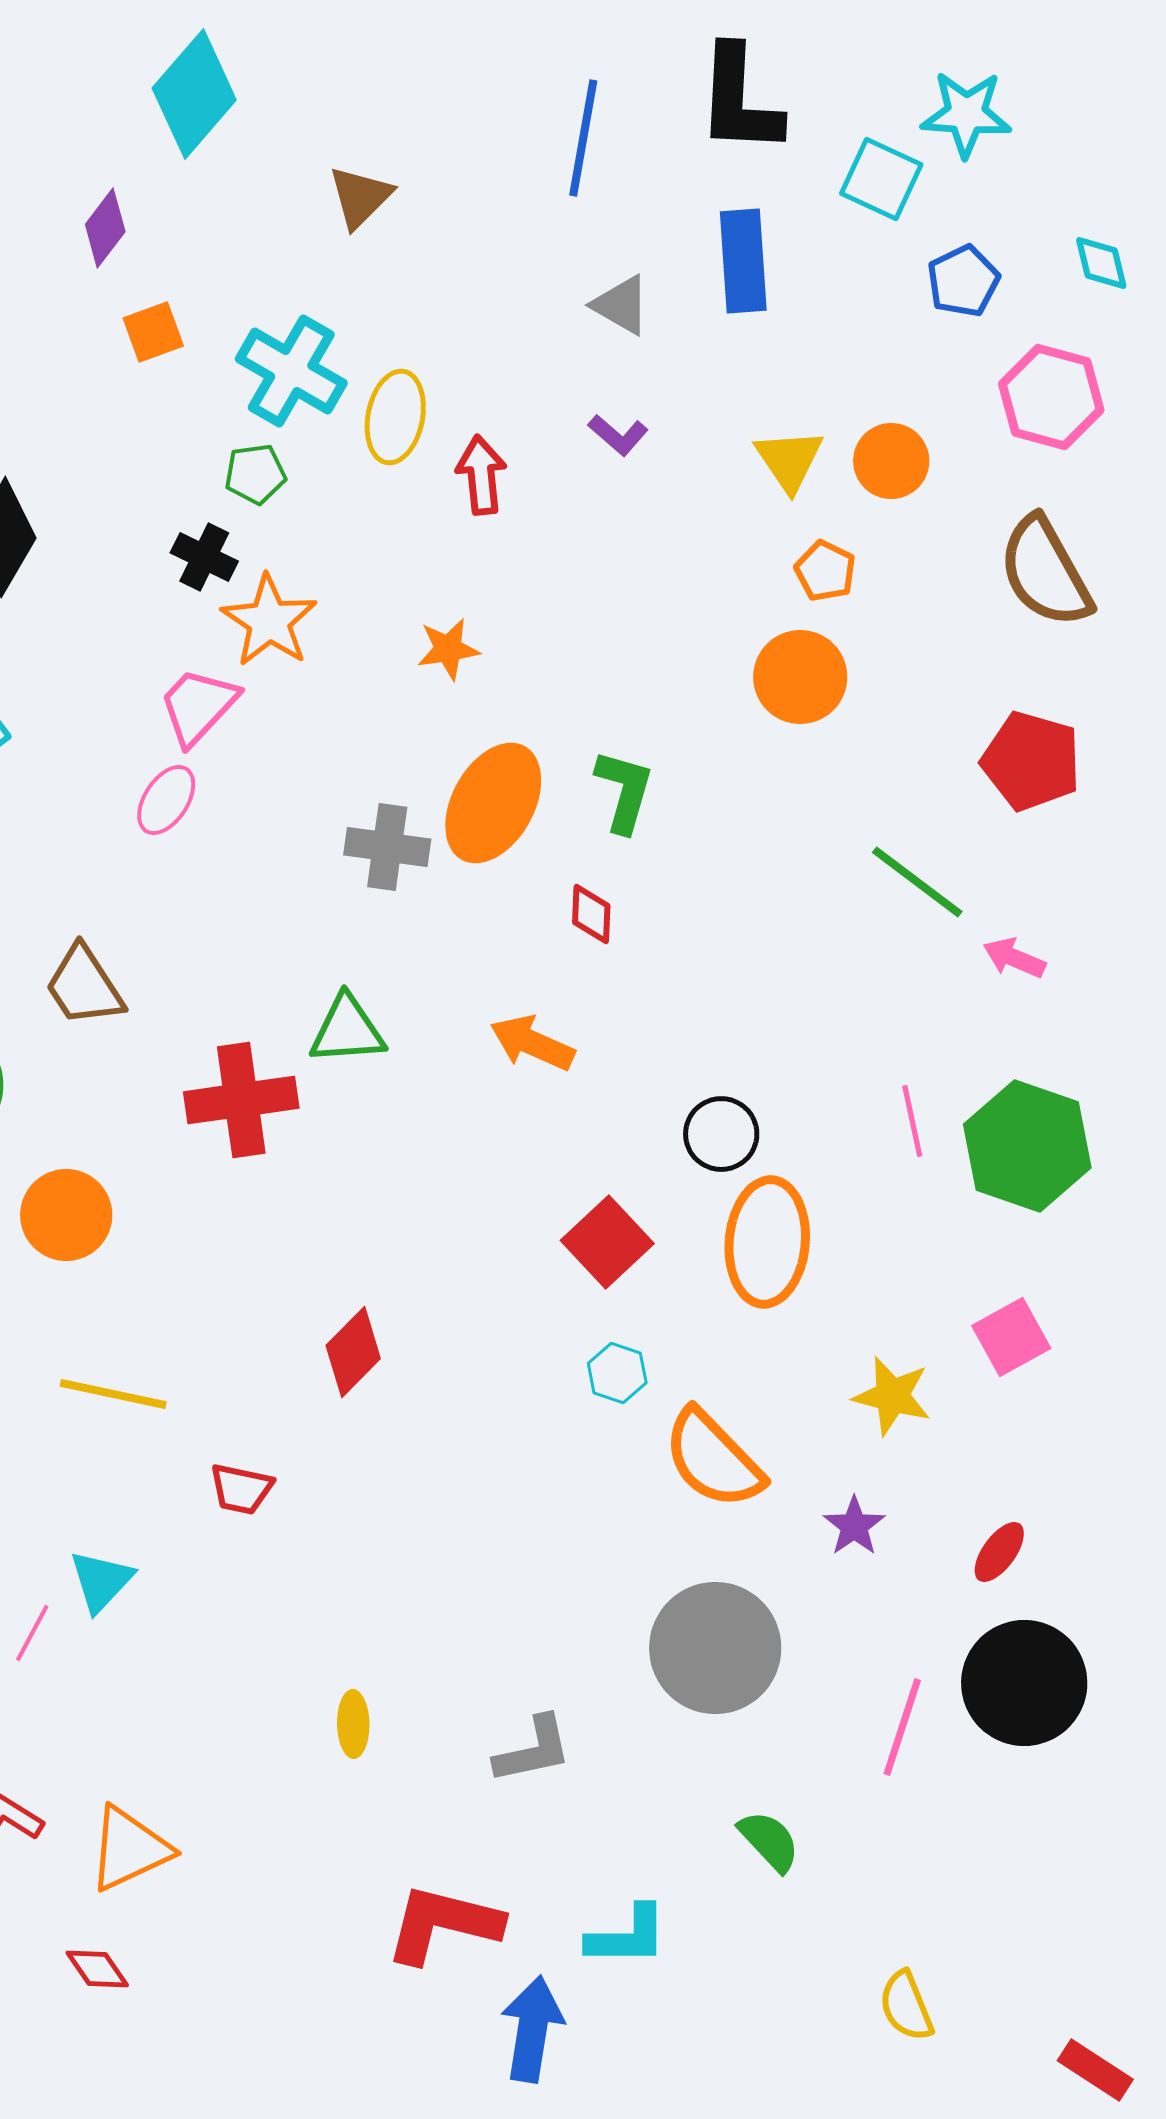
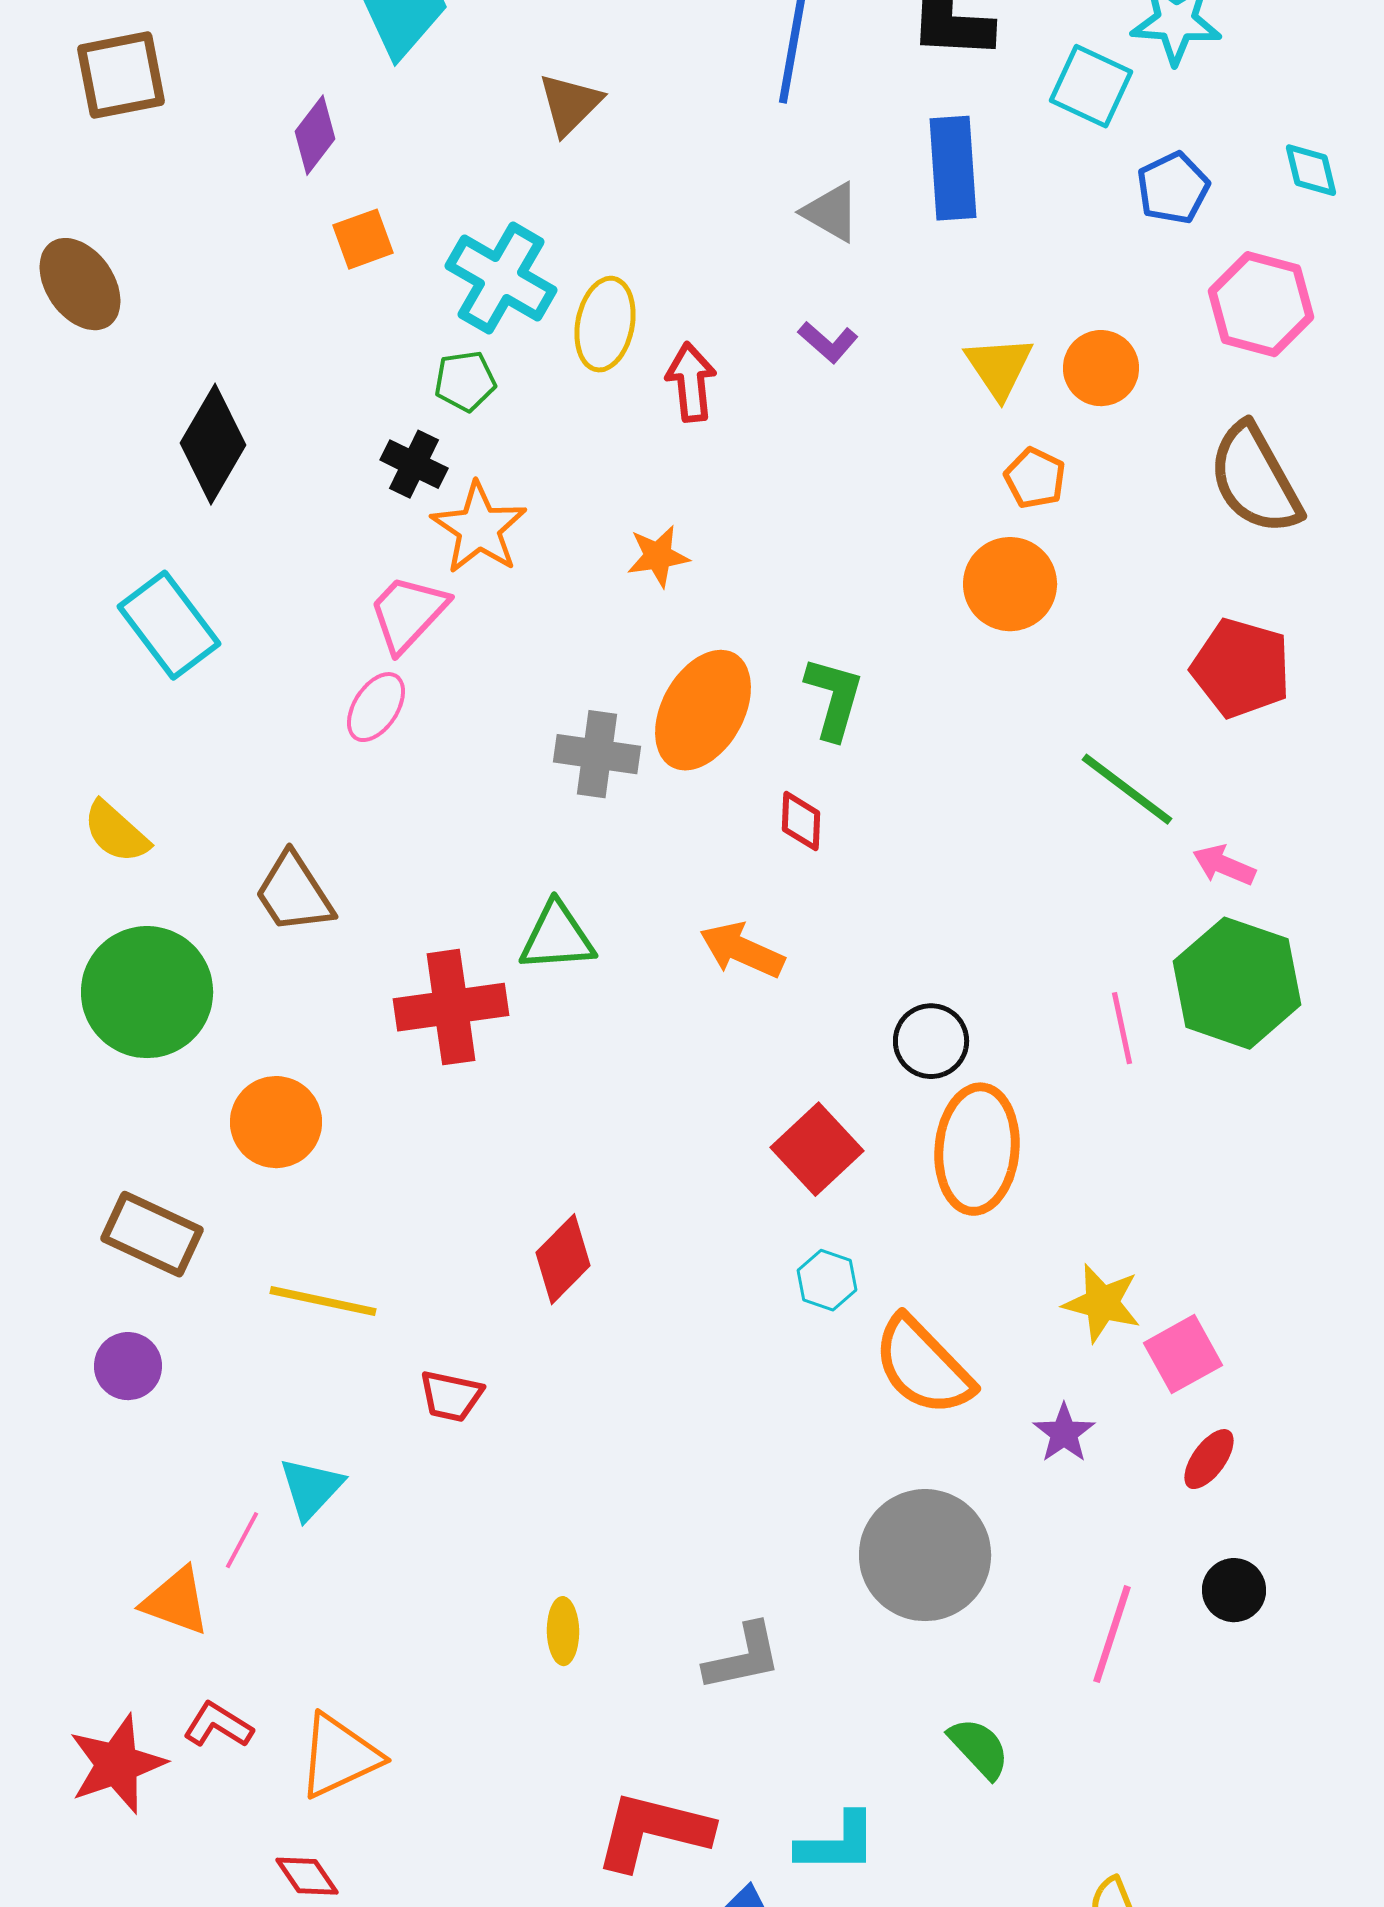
green hexagon: (1027, 1146) -> (1237, 983), moved
pink square: (1011, 1337) -> (1183, 1354), moved
black circle: (1024, 1683) -> (1234, 1590), size x0.5

